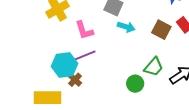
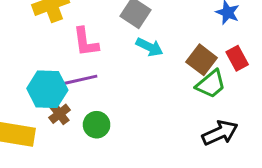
green trapezoid: (154, 67) -> (211, 84), moved
green circle: (135, 84) -> (97, 125), moved

